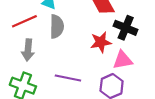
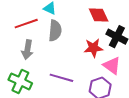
pink triangle: (123, 60) -> (112, 65), turned 42

